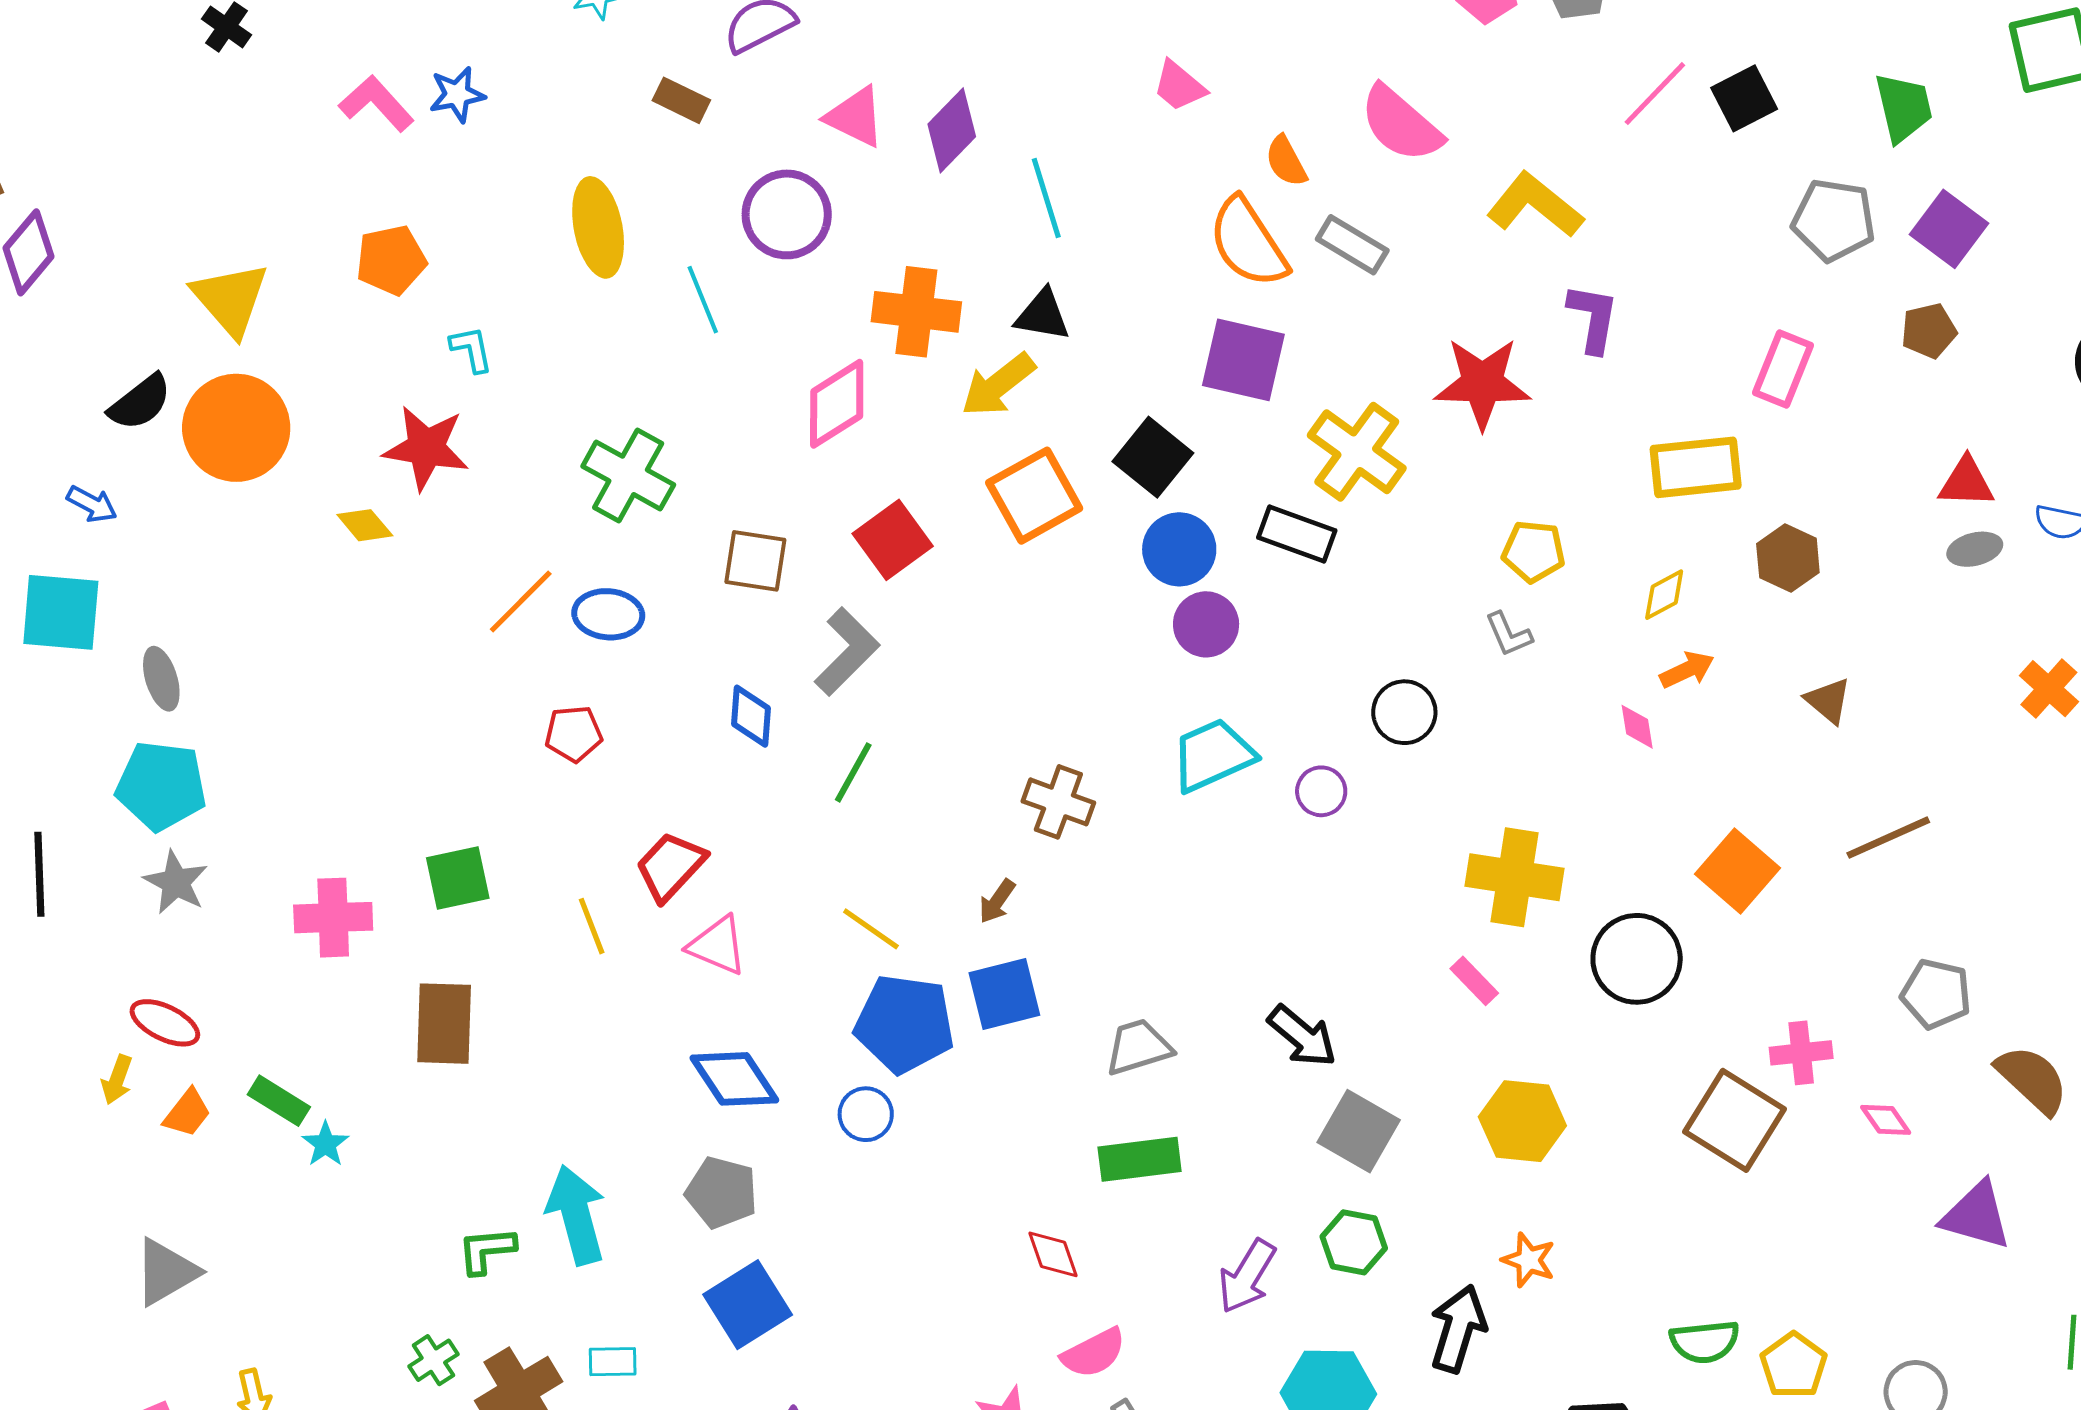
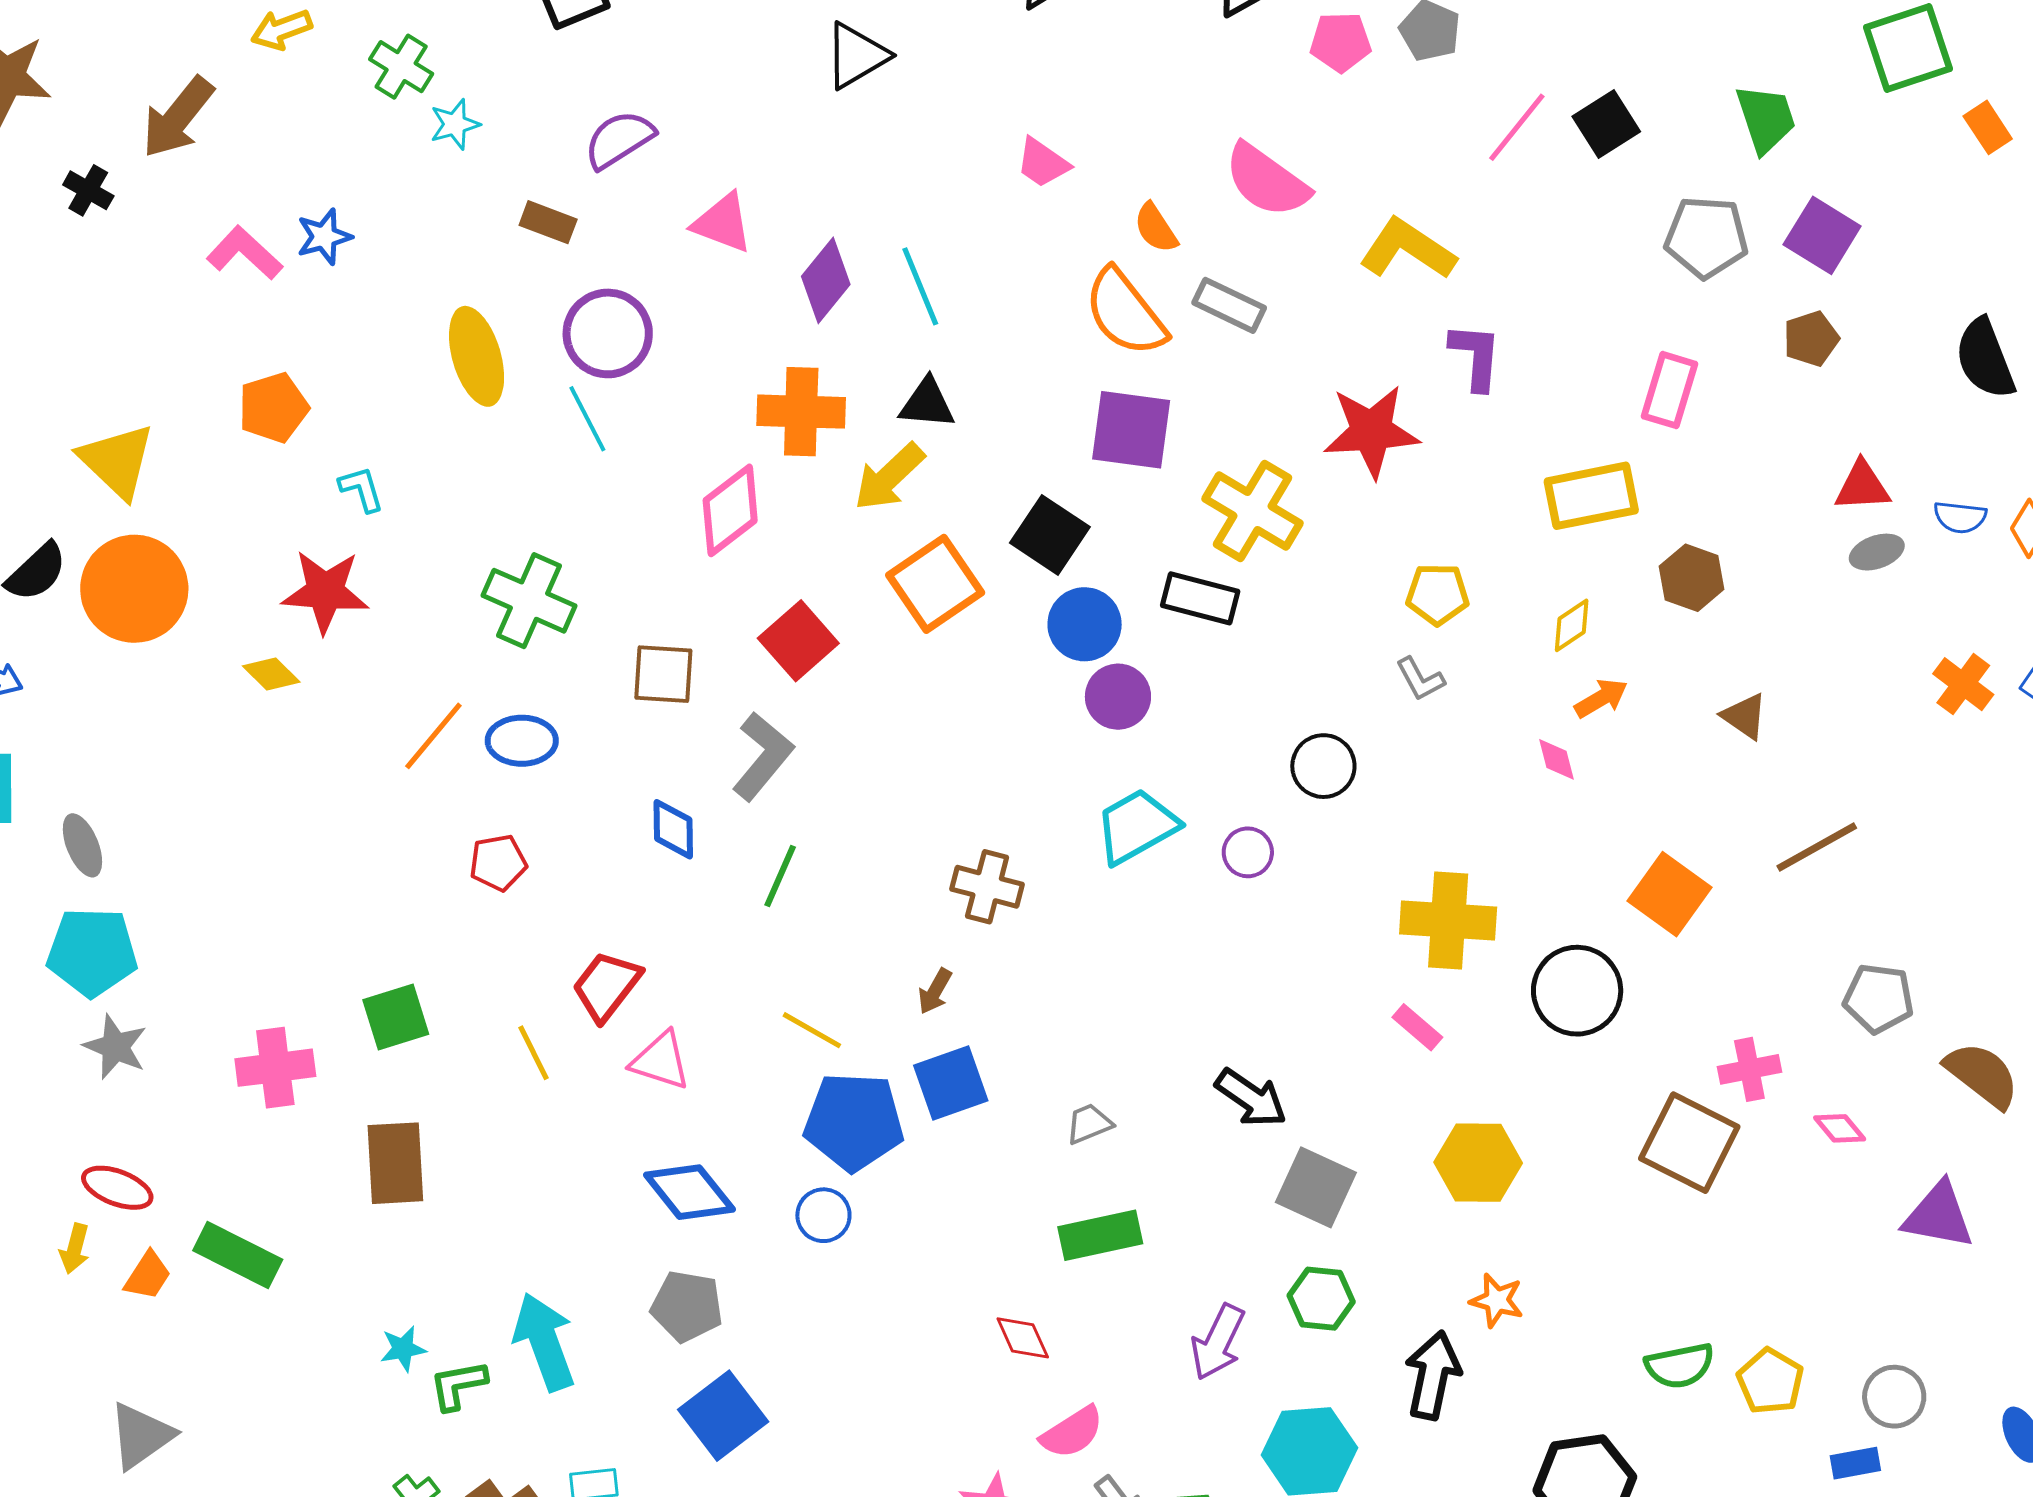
purple diamond: (952, 130) -> (826, 280), moved
purple circle: (787, 214) -> (608, 333), moved
gray trapezoid: (1138, 1047) -> (1089, 1124), size x0.7
green rectangle: (279, 1101) -> (238, 1255), size x1.4
cyan star: (325, 1144) -> (403, 1349), moved, turned 30

